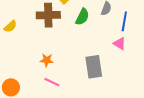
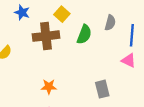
gray rectangle: (94, 67) -> (102, 89), size x0.7

